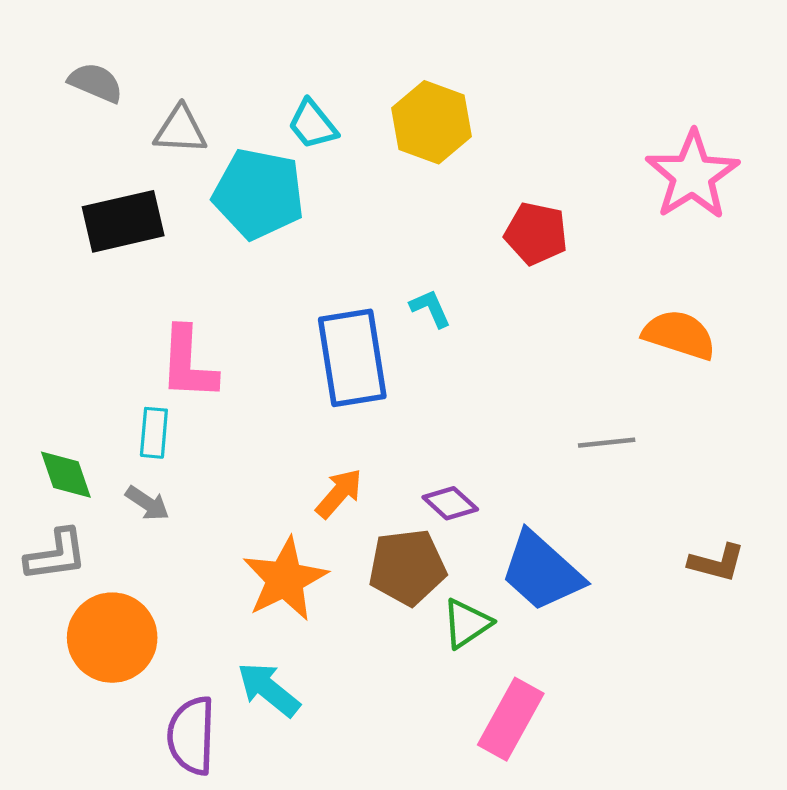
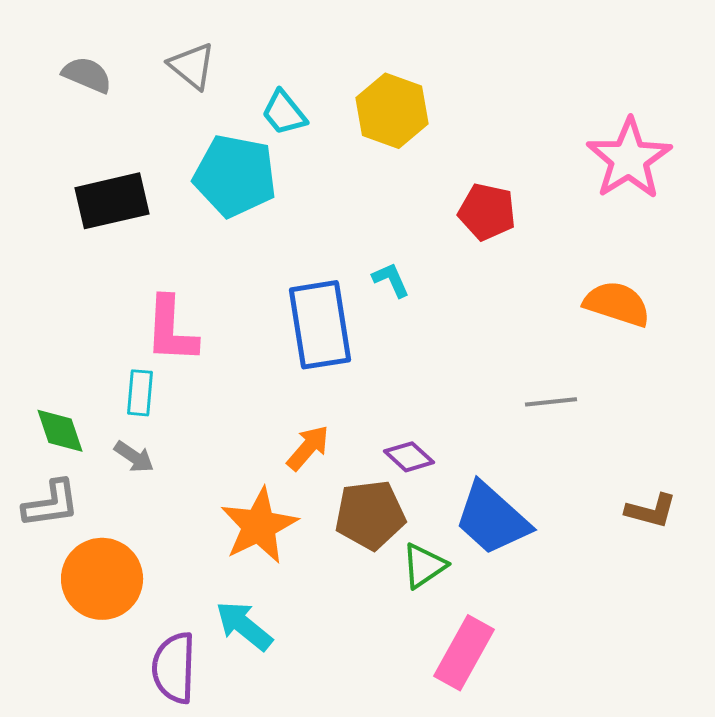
gray triangle: (180, 130) -> (192, 66), moved, turned 36

